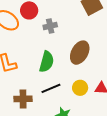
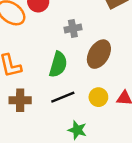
gray cross: (50, 26) -> (73, 29), moved
brown cross: (23, 99) -> (20, 100), moved

